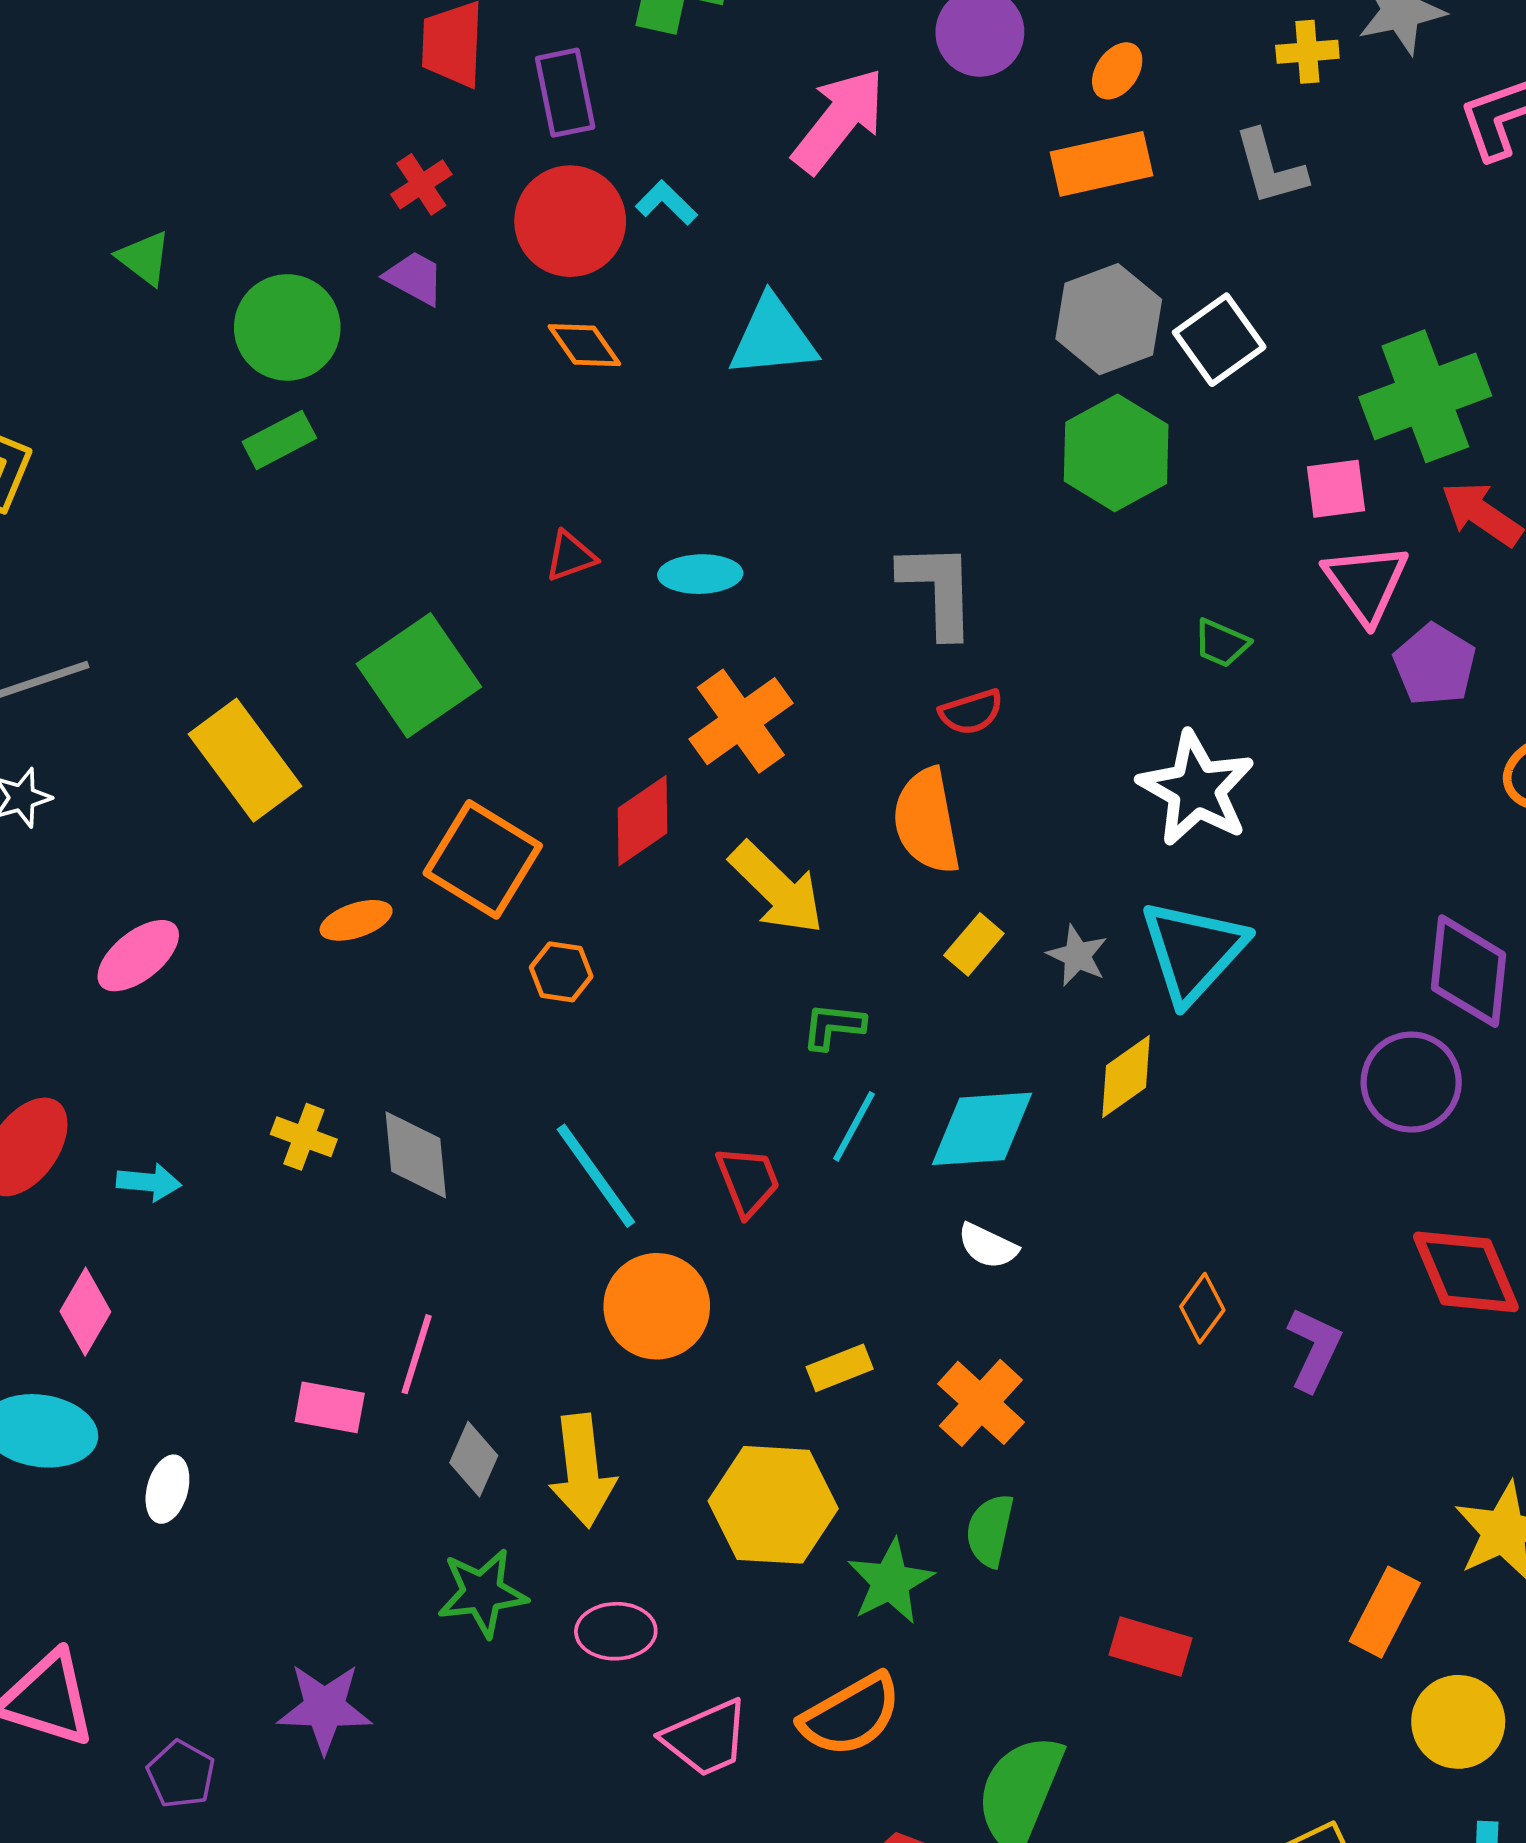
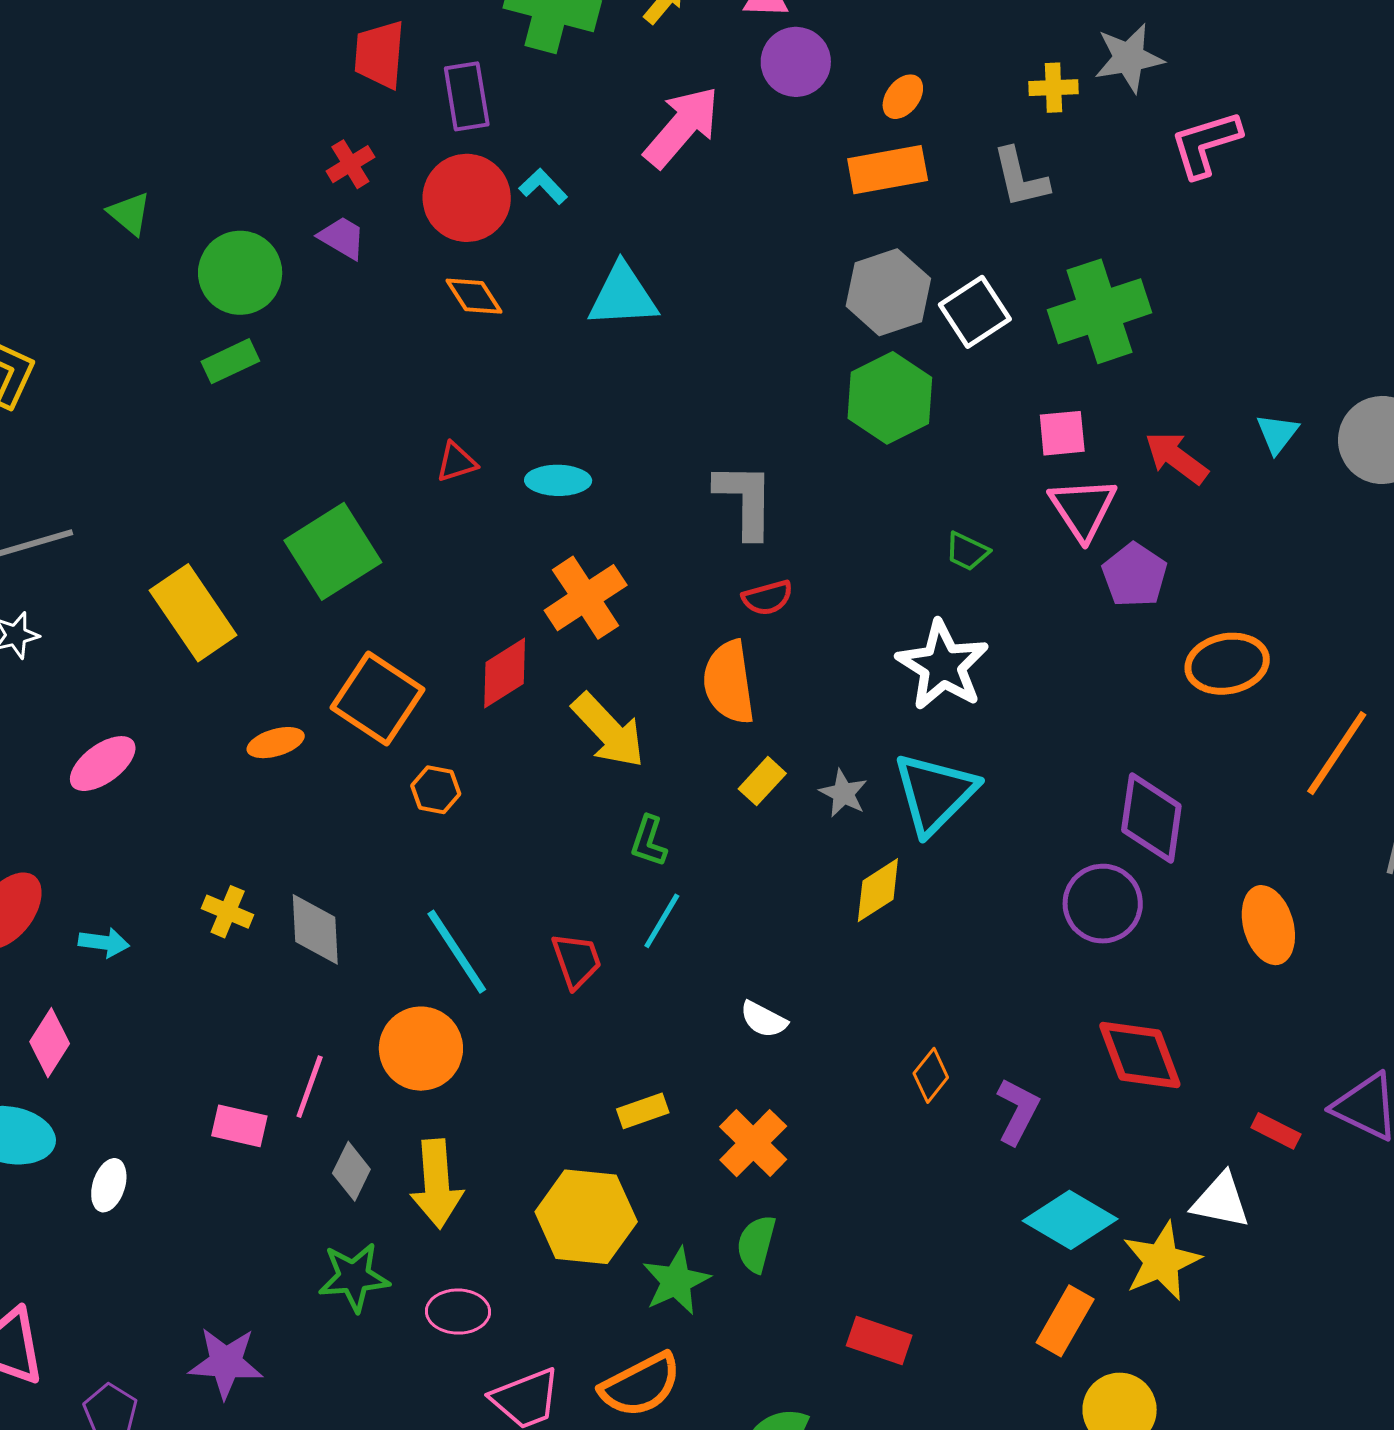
green cross: (1425, 396) -> (1100, 311), moved
green L-shape: (833, 1026) -> (649, 841), turned -80
cyan diamond: (982, 1129) -> (1070, 1220), moved, turned 32
orange circle: (657, 1306) -> (421, 1049), moved

